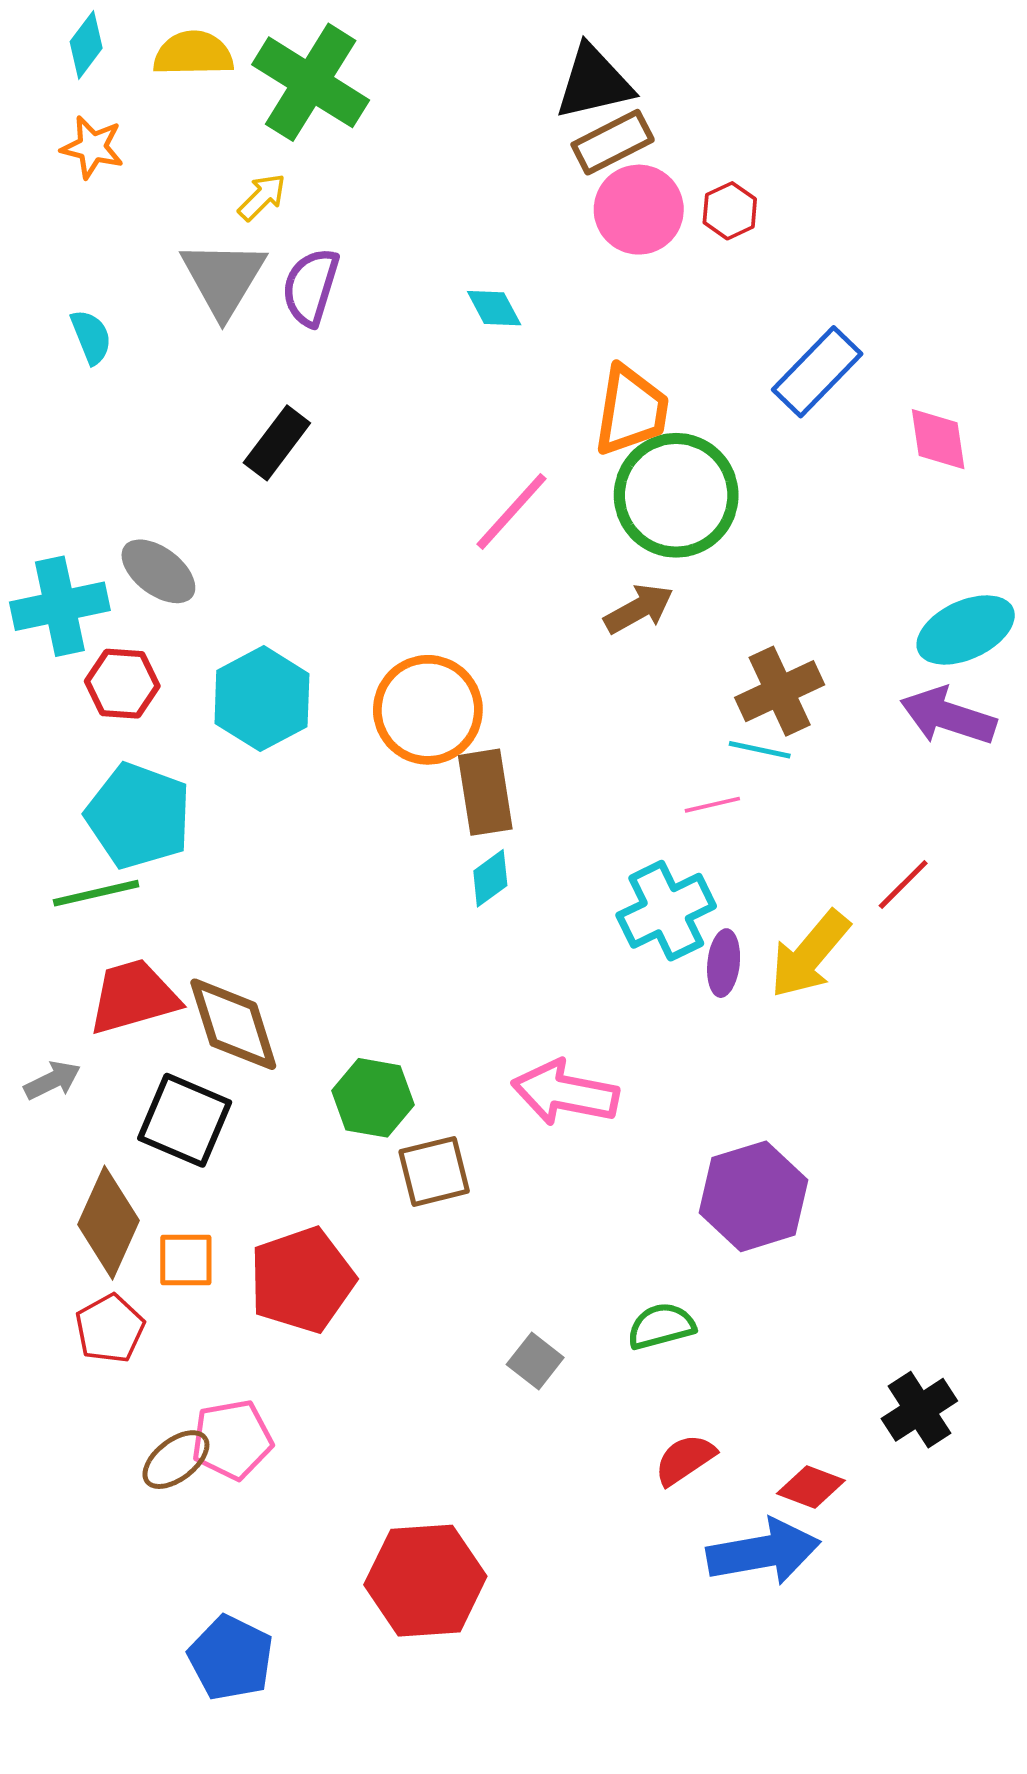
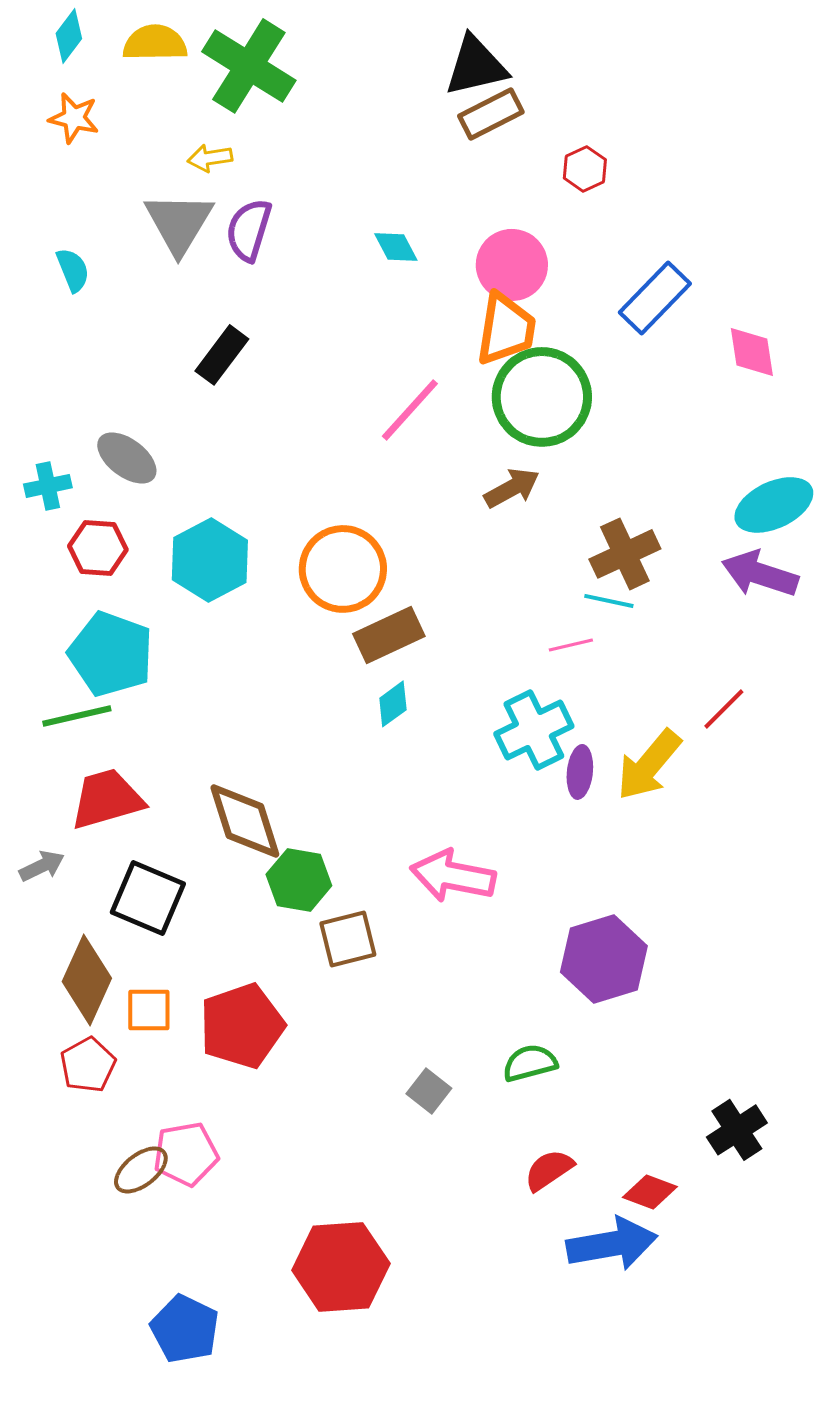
yellow arrow: (262, 197) -> (210, 158), turned -144
pink circle: (639, 210) -> (512, 265), moved
cyan cross: (60, 606) -> (48, 486), size x0.6
brown rectangle: (485, 792) -> (389, 635), turned 74
brown diamond: (233, 1024) -> (245, 821), moved

